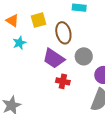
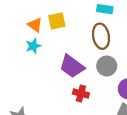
orange triangle: (12, 21) -> (35, 25), moved
brown ellipse: (63, 33) -> (101, 36), moved

